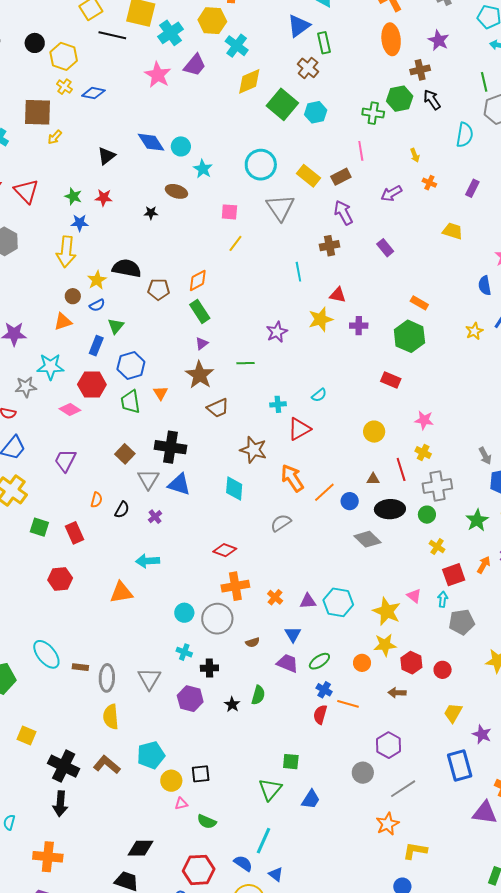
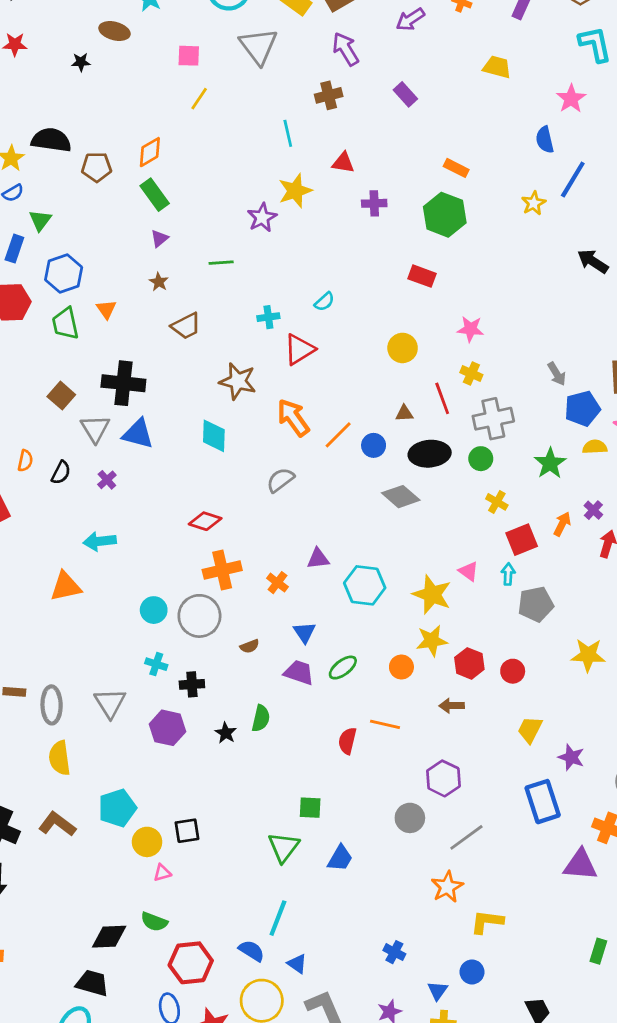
yellow star: (321, 319) -> (295, 191), moved
brown star: (200, 375) -> (159, 282), size x0.5
purple triangle: (308, 601) -> (318, 559), moved
blue cross: (324, 690) -> (394, 952), moved
green semicircle: (207, 822) -> (154, 922), moved

